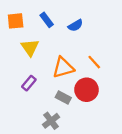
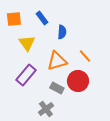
blue semicircle: (75, 25) -> (62, 32), moved, turned -56
purple rectangle: (29, 83) -> (26, 75), size x1.5

